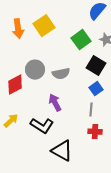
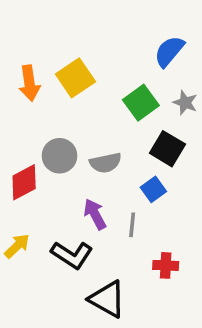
blue square: (96, 89) -> (153, 189), moved
gray line: (91, 110) -> (132, 225), moved

